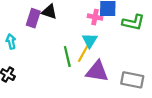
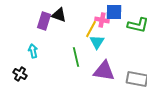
cyan arrow: (11, 42) -> (33, 51), moved
yellow line: (83, 53) -> (91, 29), moved

